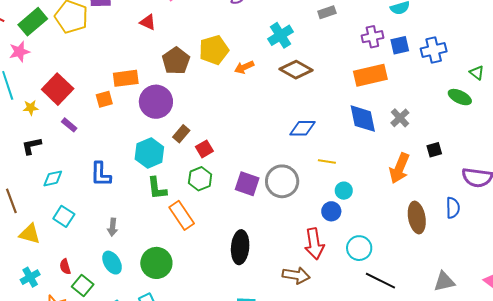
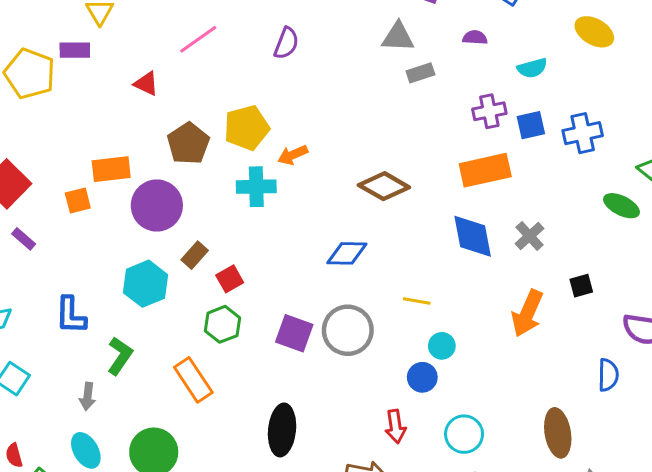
cyan cross: (281, 35) -> (256, 187), moved, turned 30
brown diamond: (296, 70) -> (384, 186), moved
blue diamond: (303, 128) -> (347, 253), moved
green L-shape: (157, 188) -> (120, 356), moved, turned -140
brown ellipse: (417, 217) -> (558, 433), moved
red arrow: (314, 244) -> (395, 426), size x0.7

